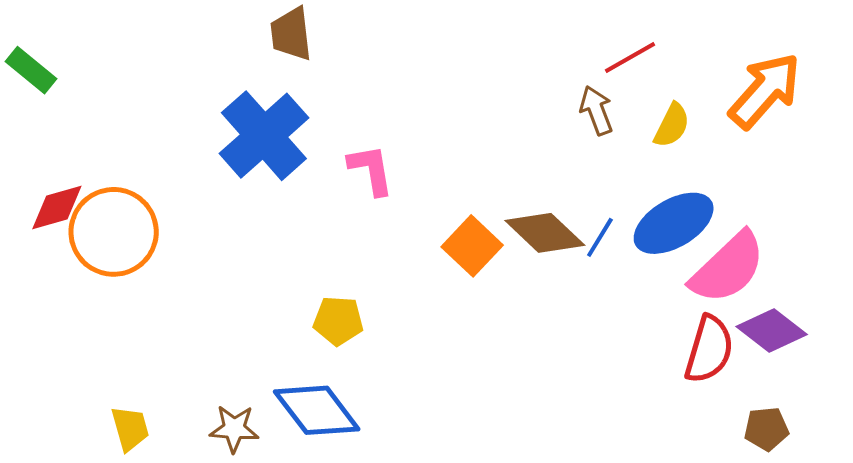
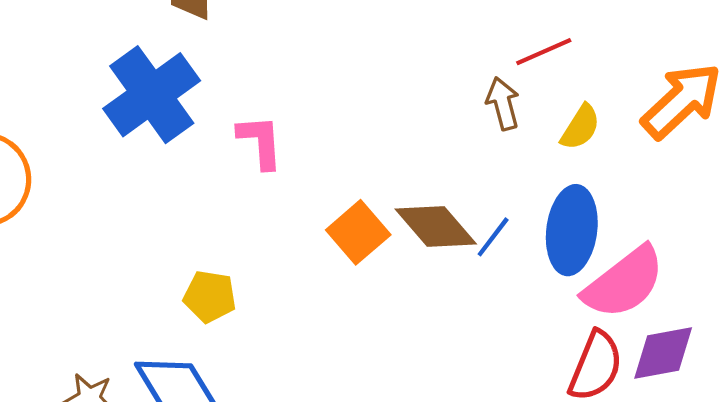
blue ellipse: (674, 223) -> (572, 230), turned -58
purple diamond: (772, 331) -> (663, 353), turned -54

